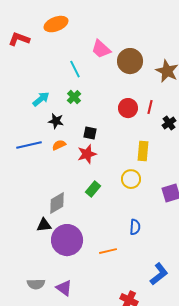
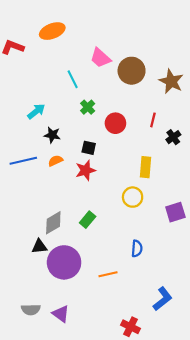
green cross: (74, 97) -> (88, 107), moved
red circle: (128, 108) -> (115, 123), moved
green rectangle: (93, 189) -> (88, 220), moved

